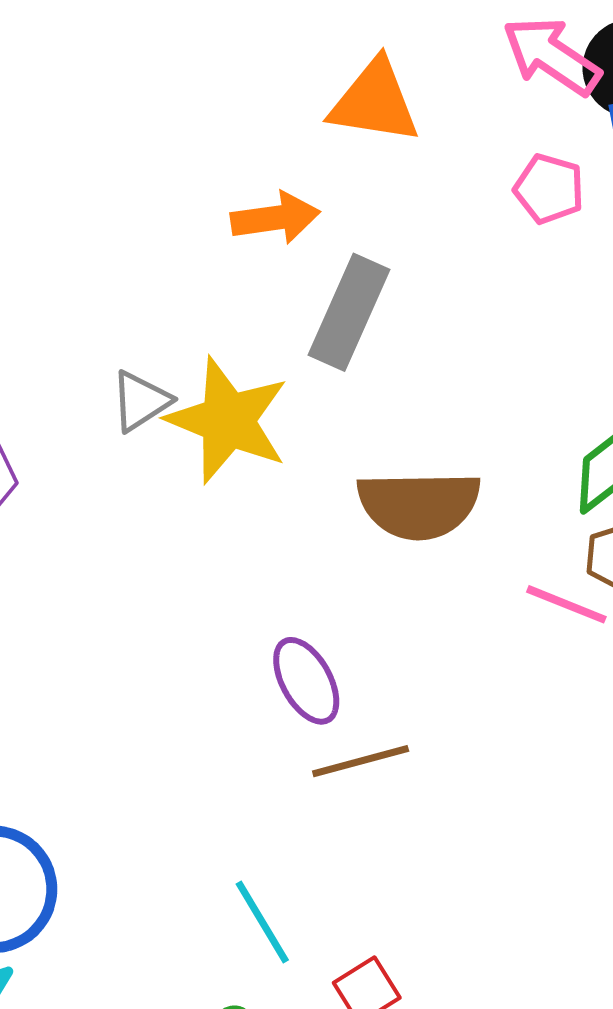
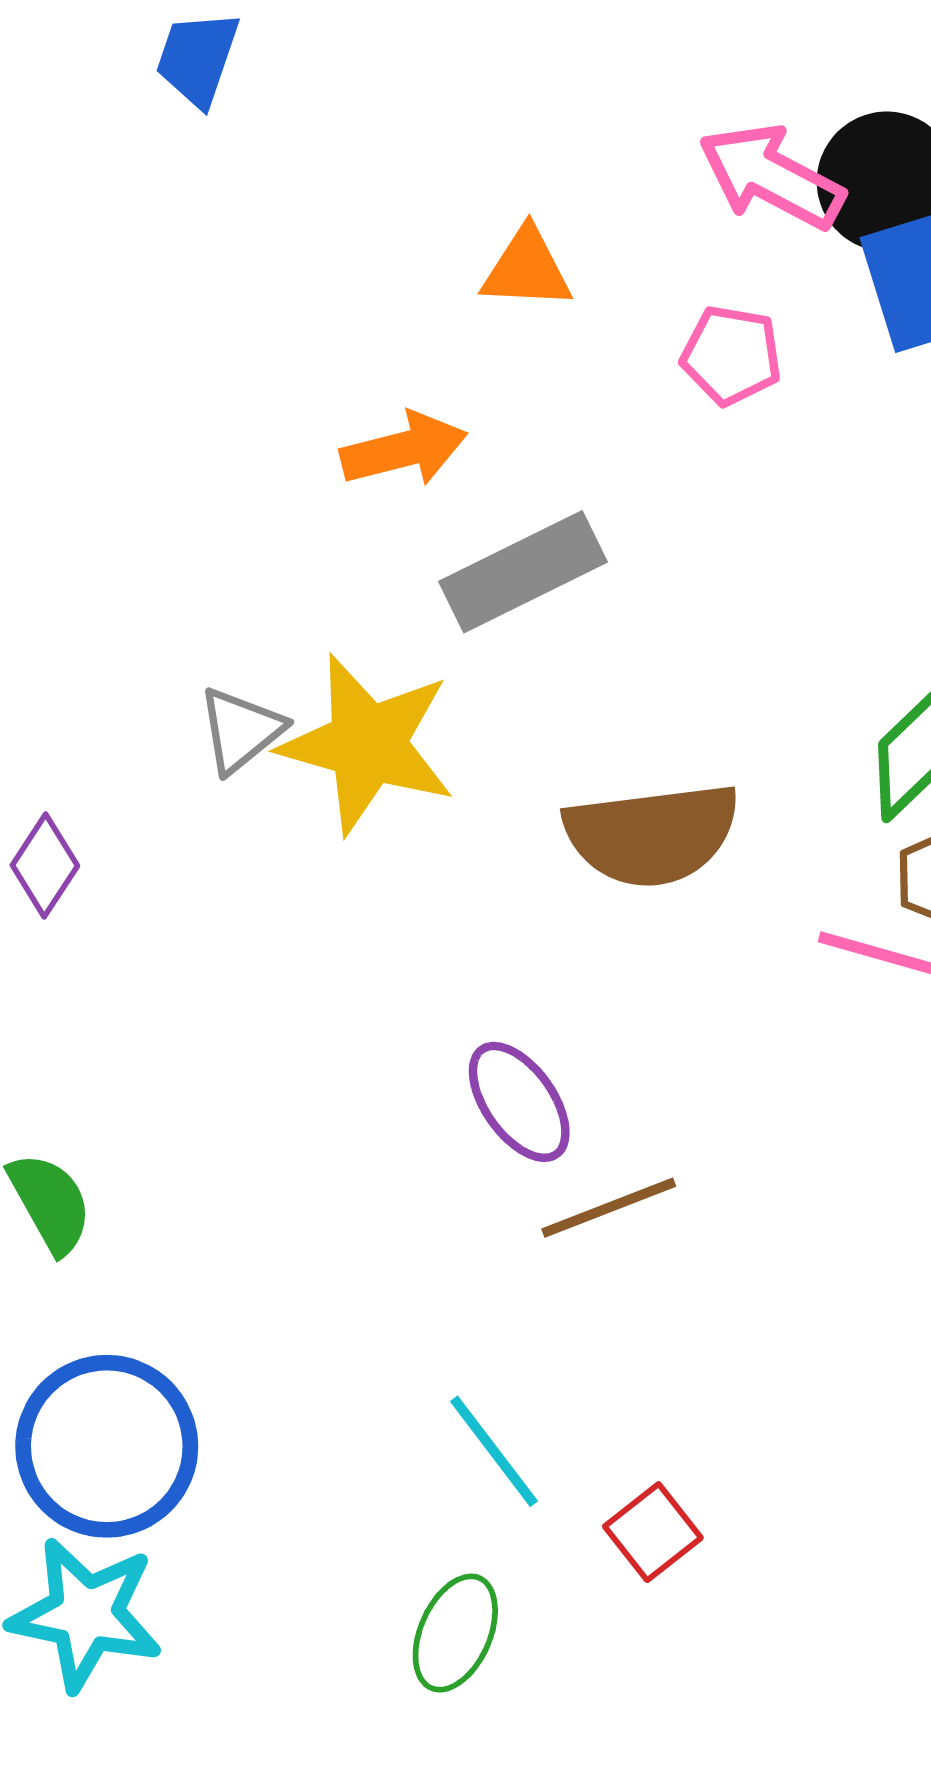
orange triangle: (374, 102) -> (527, 269), size x0.7
pink pentagon: (549, 189) -> (731, 355), moved
gray rectangle: (349, 312) -> (523, 572), turned 46

